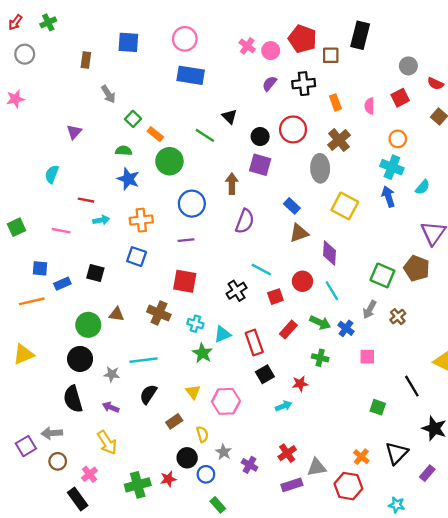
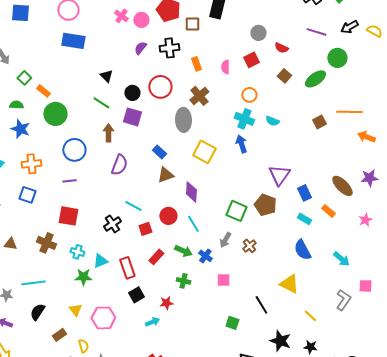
green line: (205, 135) -> (101, 103), moved
cyan semicircle: (423, 187) -> (272, 121), moved, turned 72
green star: (202, 353) -> (83, 277), turned -30

